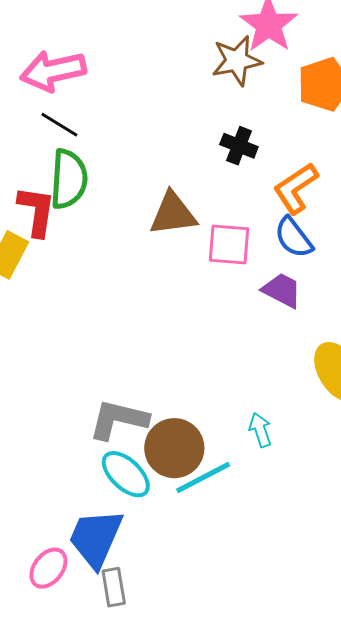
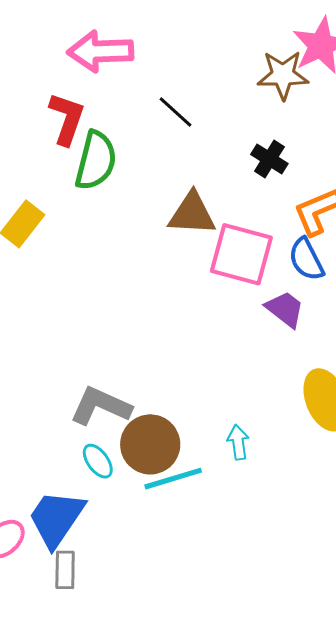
black line: (59, 125) -> (176, 112), moved
red L-shape: (37, 211) -> (67, 119), moved
pink square: (229, 244) -> (241, 254), size x1.4
cyan ellipse: (126, 474) -> (98, 461), size x0.7

